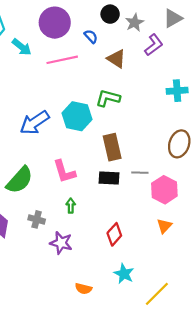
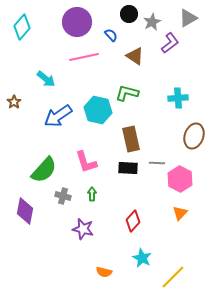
cyan arrow: (22, 47) -> (46, 79), moved
cyan cross: (177, 91) -> (178, 98), moved
gray cross: (37, 219) -> (63, 196), moved

